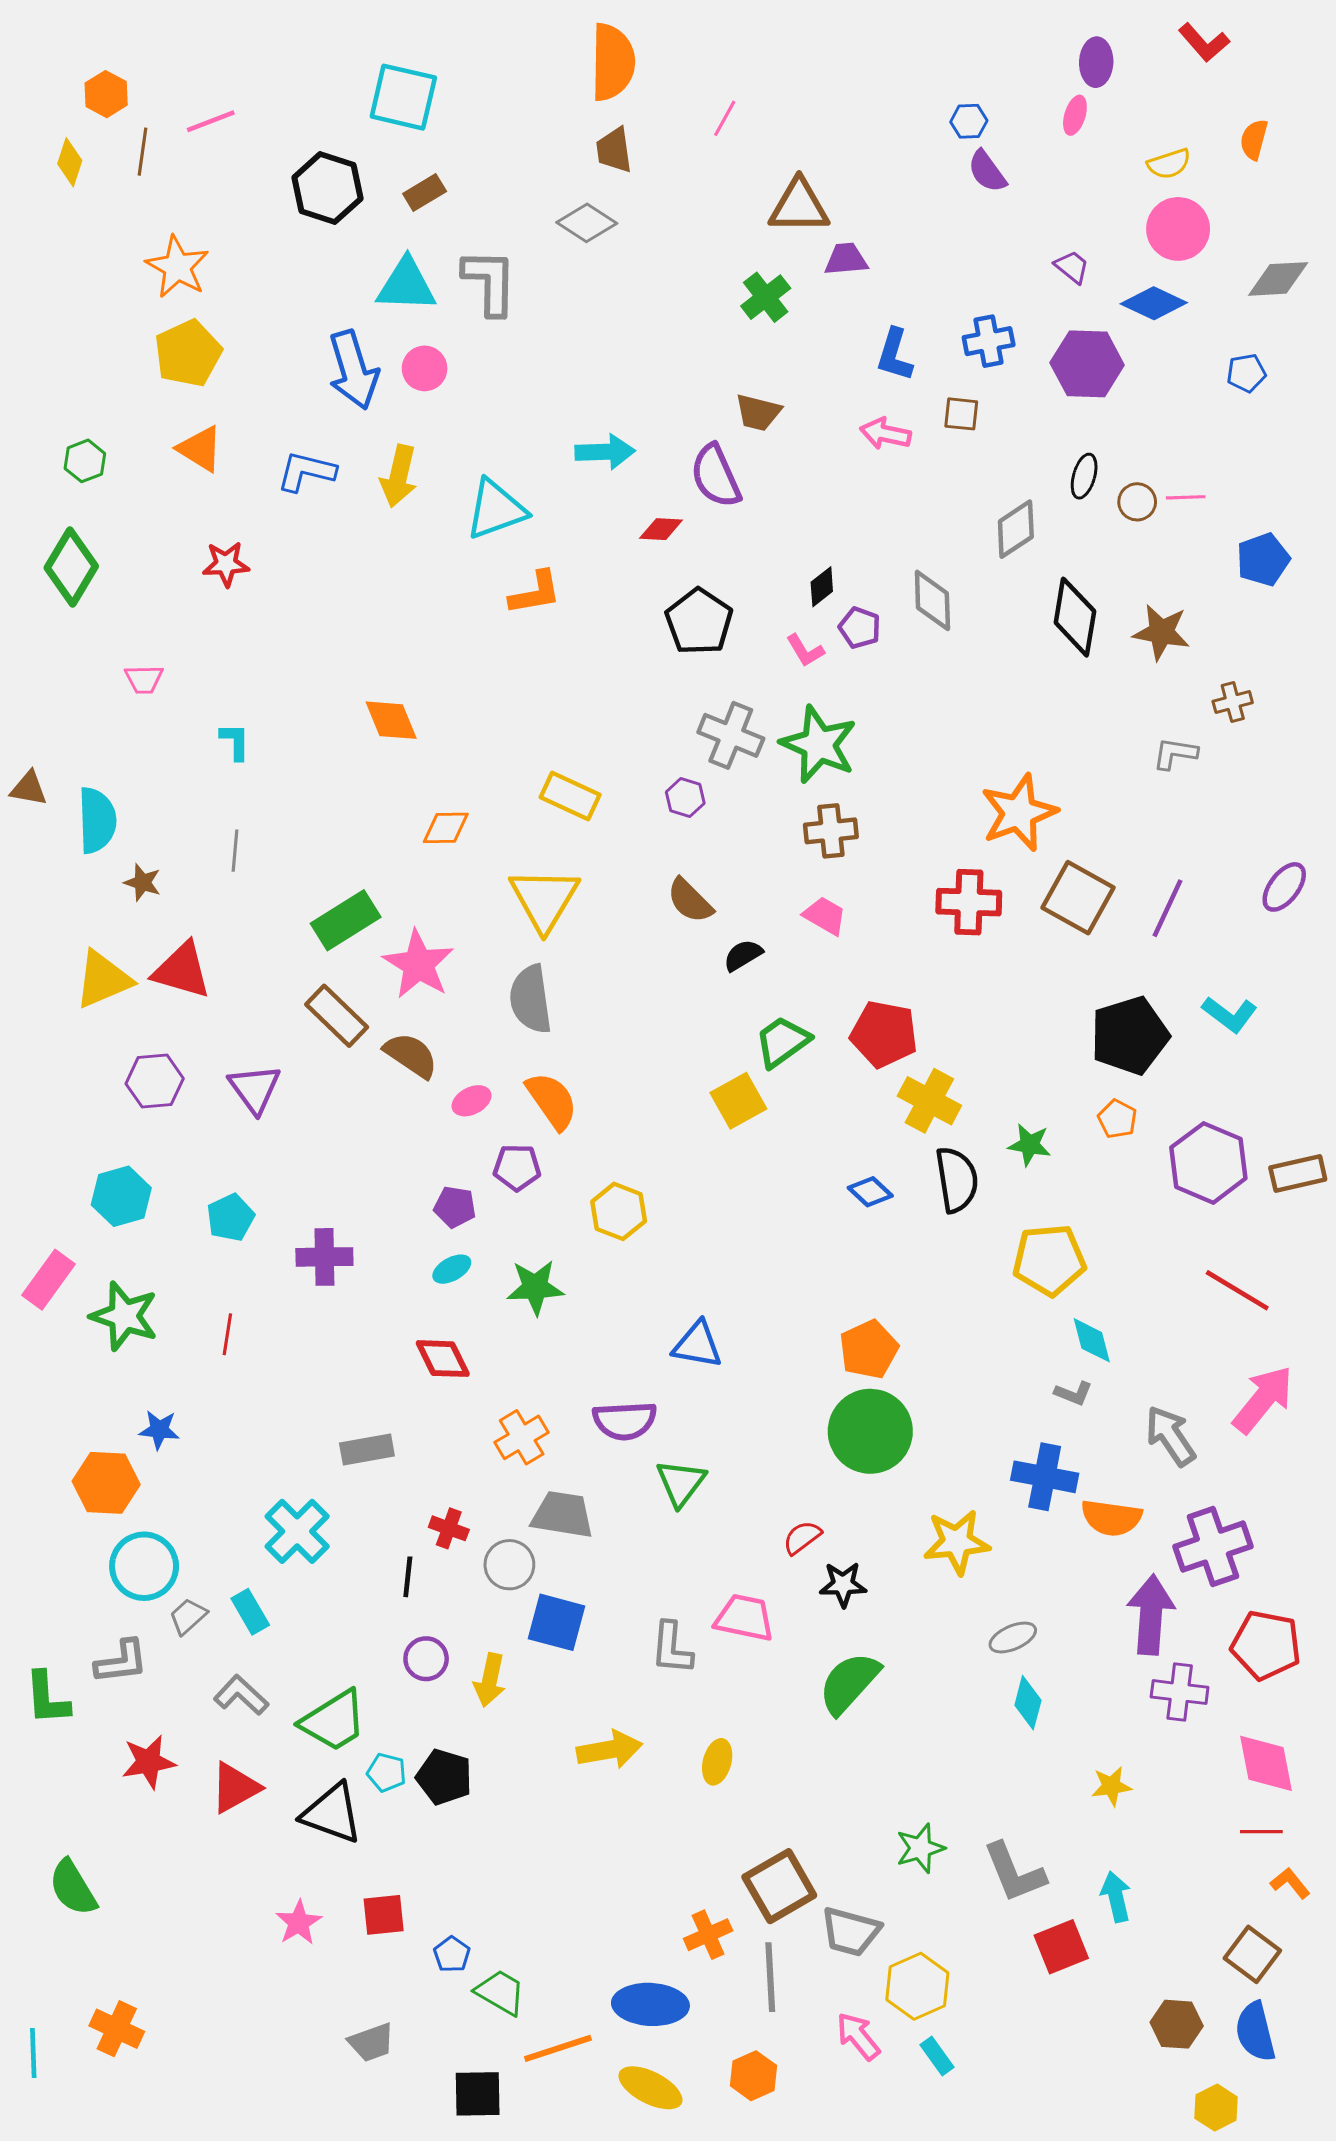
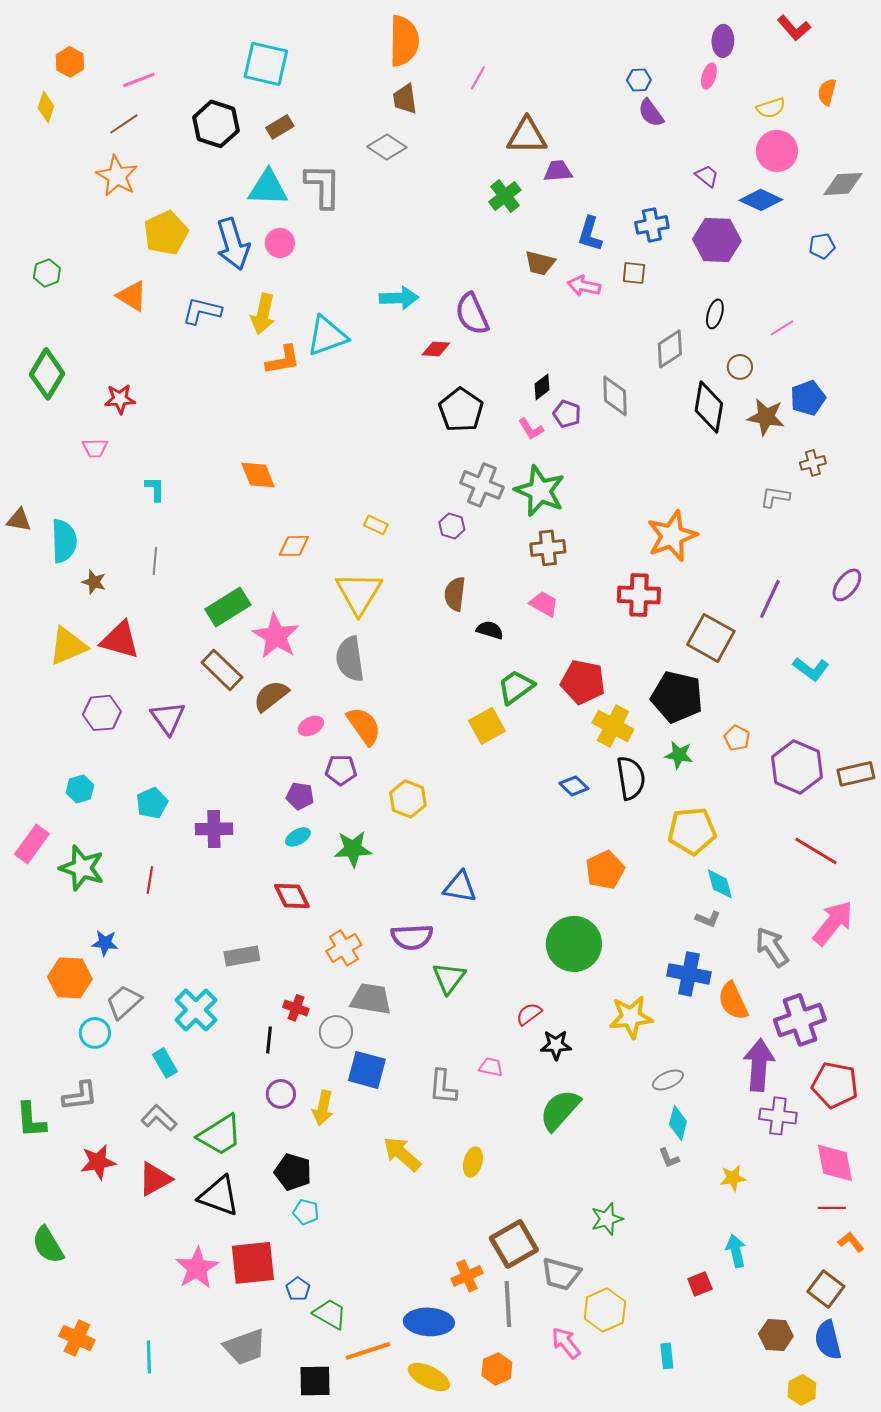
brown line: (143, 152) -> (124, 124), moved, turned 48
yellow pentagon: (188, 353) -> (166, 233), moved
brown trapezoid: (758, 412) -> (540, 263), moved
green hexagon: (85, 461) -> (47, 273), moved
pink line: (1186, 497) -> (782, 328), turned -30
brown circle: (1137, 502) -> (740, 367), moved
blue pentagon: (1263, 559) -> (808, 398), moved
red star: (226, 564) -> (120, 399), moved
orange L-shape: (535, 593) -> (283, 360), moved
yellow rectangle: (570, 796) -> (376, 525), size x0.6
brown square: (1078, 898) -> (711, 638), moved
brown semicircle: (690, 901) -> (455, 594), turned 52
black semicircle: (743, 955) -> (490, 630), turned 48
black pentagon: (1130, 1036) -> (677, 697), moved, turned 30
brown semicircle: (411, 1055) -> (271, 696), turned -72
cyan hexagon: (121, 1196) -> (80, 789), size x0.7
orange pentagon: (869, 1349) -> (605, 870), moved
orange semicircle: (1111, 1518) -> (733, 1001), turned 57
cyan circle: (144, 1566) -> (95, 1033), size x0.7
gray trapezoid: (188, 1616) -> (124, 1002), moved, size x1.4
pink trapezoid: (744, 1618) -> (491, 1067), size x0.6
yellow arrow: (610, 1750) -> (402, 1154), turned -129
cyan pentagon: (387, 1772) -> (306, 1212), moved
gray L-shape: (1014, 1873) -> (669, 1158), moved, size x0.5
red square: (384, 1915) -> (253, 1263), size x1.6
pink star: (299, 1923) -> (197, 1268), size x1.4
red square: (1061, 1947) -> (700, 1284), size x0.7
gray trapezoid: (371, 2042) -> (245, 1347), size x1.4
cyan line: (33, 2053) -> (149, 1357), moved
cyan rectangle: (937, 2056) -> (667, 1356), moved, turned 30

